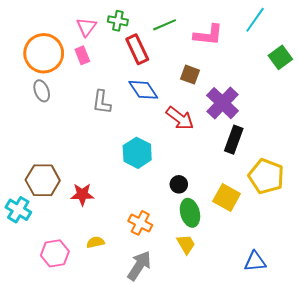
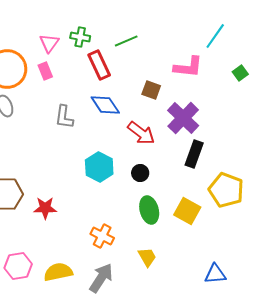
pink L-shape: (208, 35) -> (188, 67), moved
green square: (280, 57) -> (240, 73), size x0.7
black circle: (179, 184) -> (140, 173), moved
green ellipse: (190, 213) -> (149, 210), moved
yellow semicircle: (96, 242) -> (58, 272), moved, size x1.6

